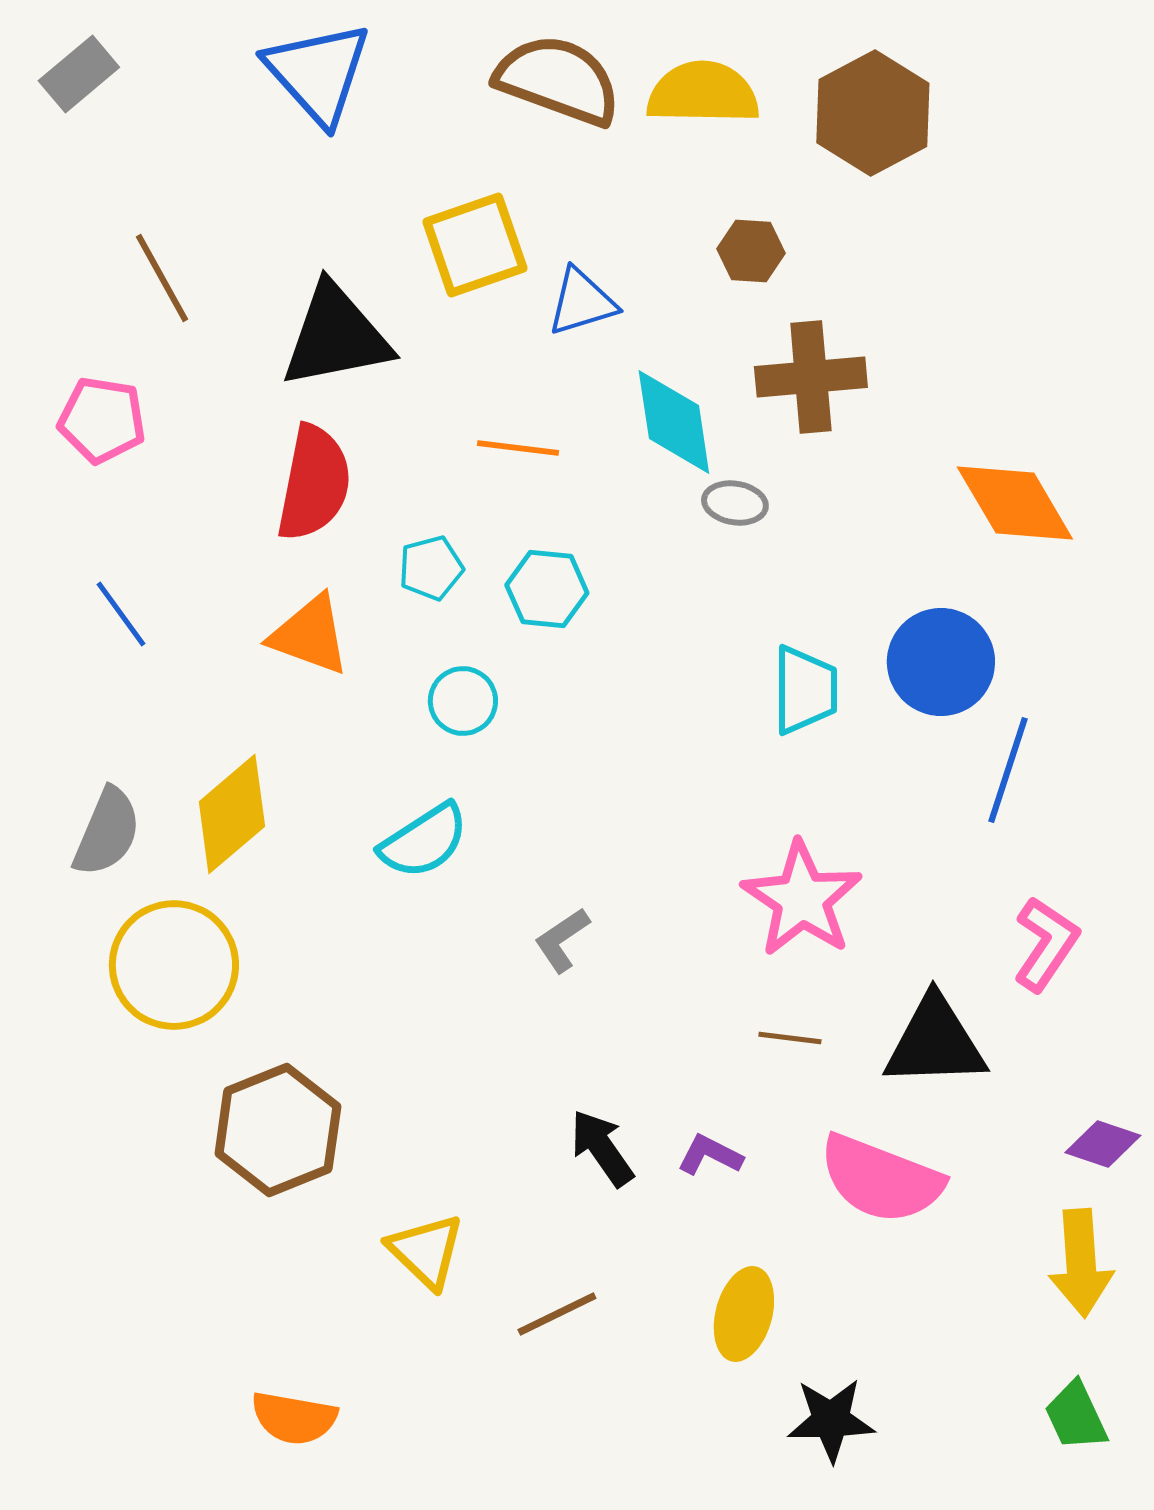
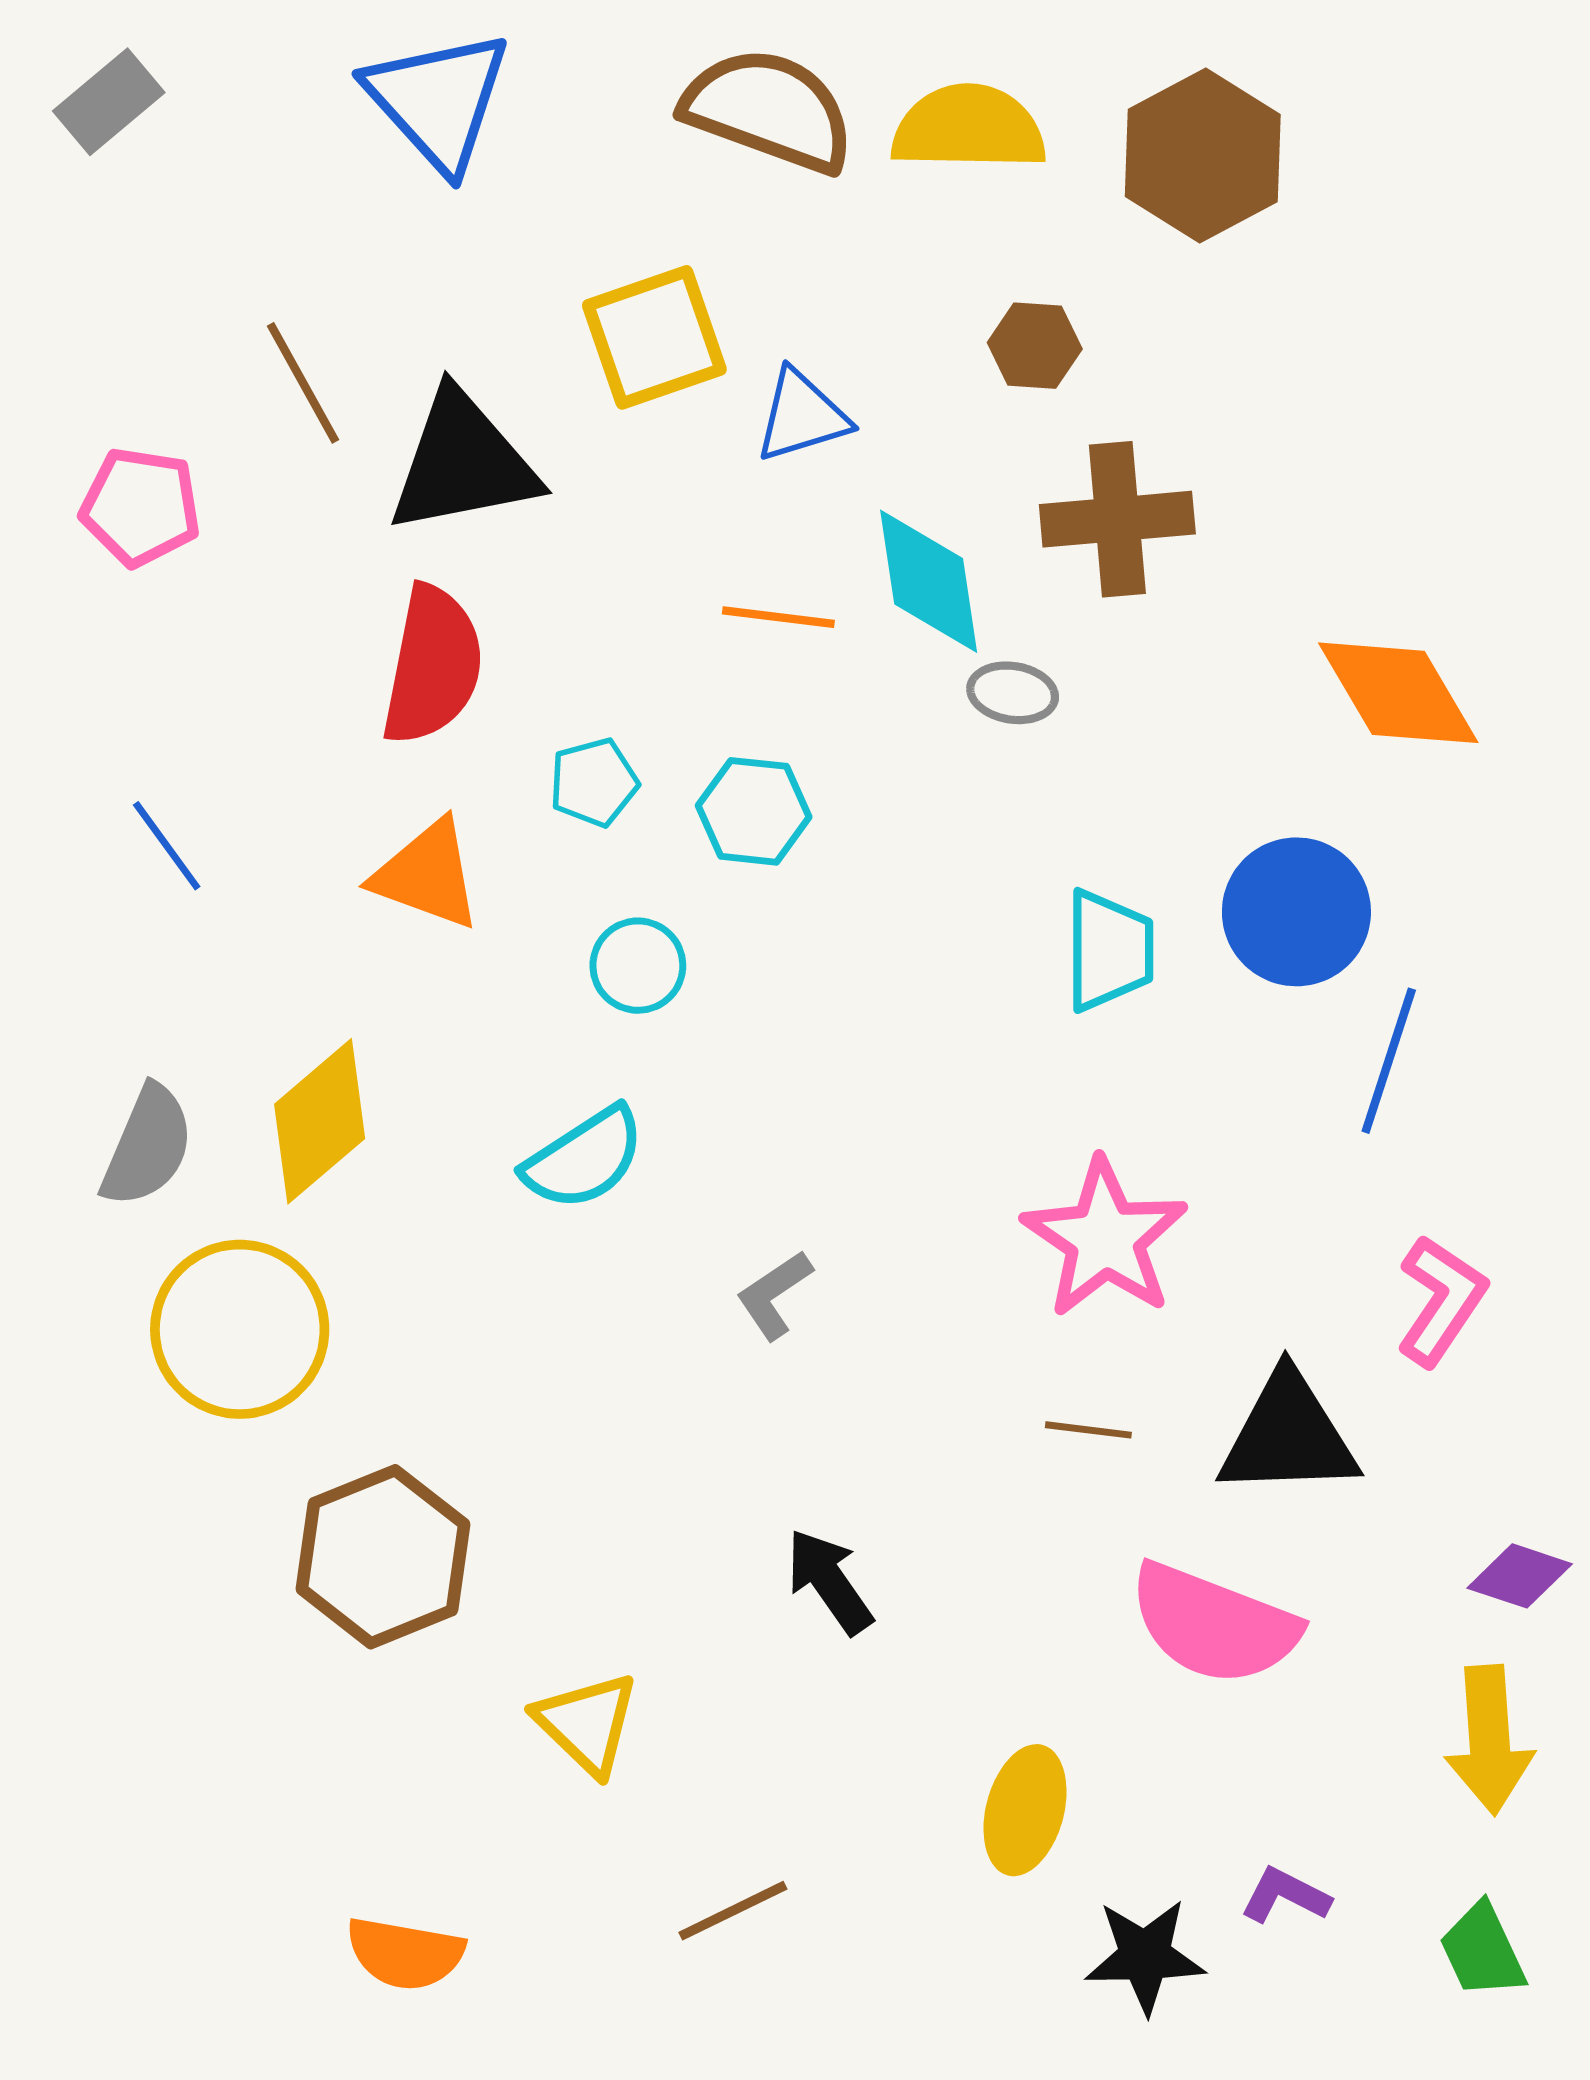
brown line: (162, 278) -> (303, 383), moved
pink pentagon: (102, 420) -> (141, 507), moved
orange line: (518, 448) -> (778, 617), moved
purple L-shape: (710, 1155) -> (1285, 1896), moved
brown line: (557, 1314) -> (733, 1911), moved

